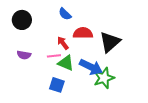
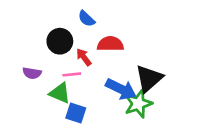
black circle: (22, 20) -> (60, 41), moved
black triangle: (110, 42) -> (149, 78), moved
green triangle: (66, 63) -> (60, 93), moved

